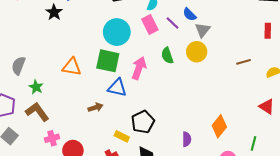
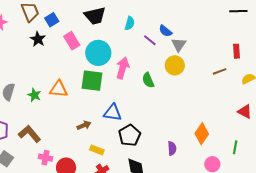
pink rectangle: (150, 24) -> (72, 41), moved
red rectangle: (268, 31) -> (236, 51), moved
green semicircle: (167, 56) -> (148, 80), moved
pink arrow: (139, 68) -> (123, 68), moved
green star: (36, 87) -> (34, 95), moved
blue triangle: (117, 88) -> (113, 113), moved
yellow rectangle: (122, 136) -> (97, 150), moved
pink cross: (52, 138) -> (45, 158), turned 32

